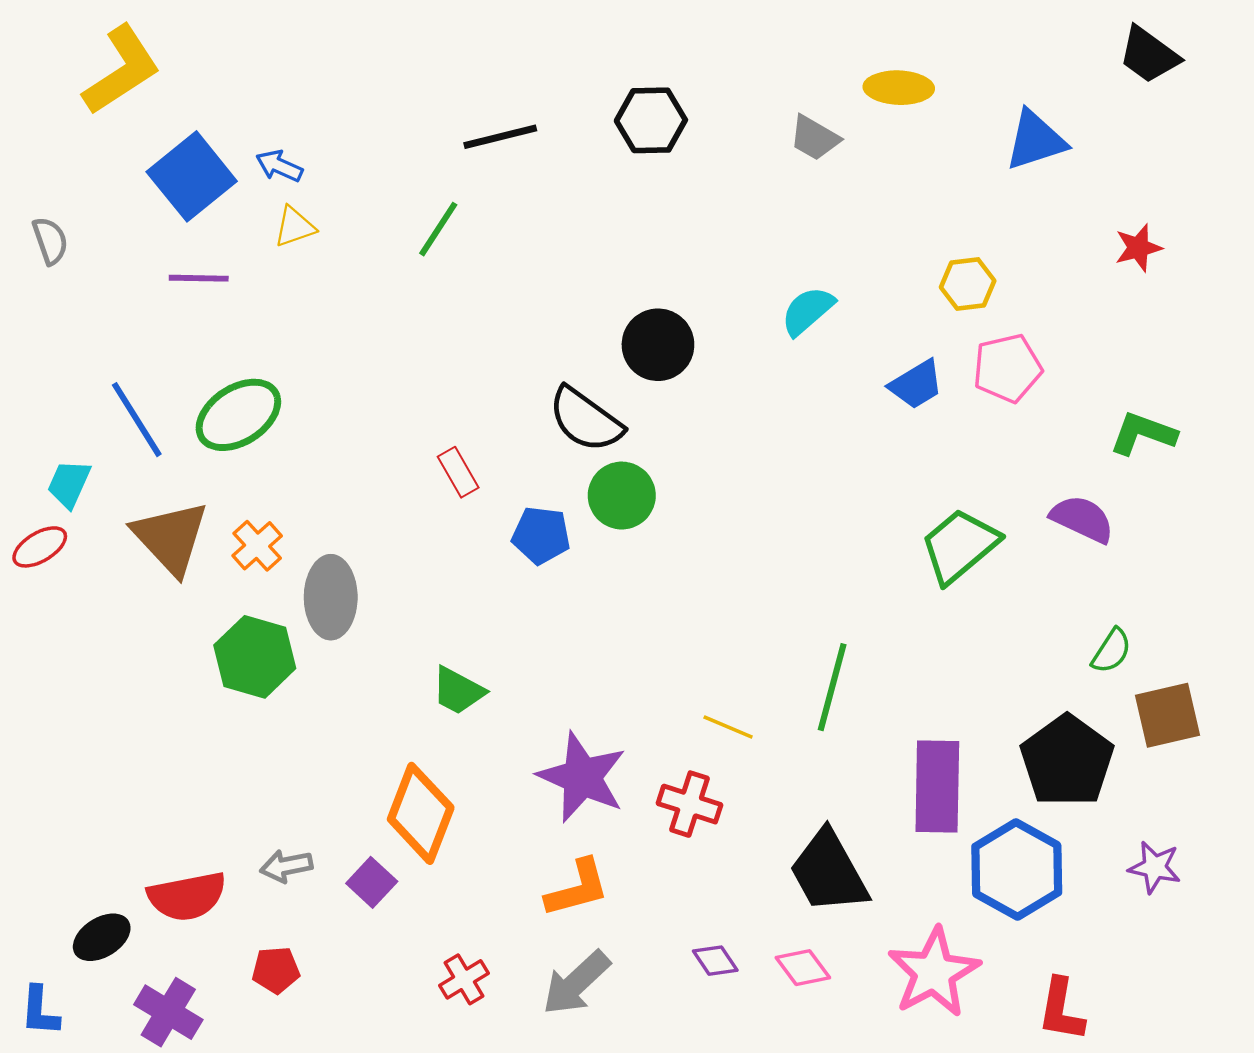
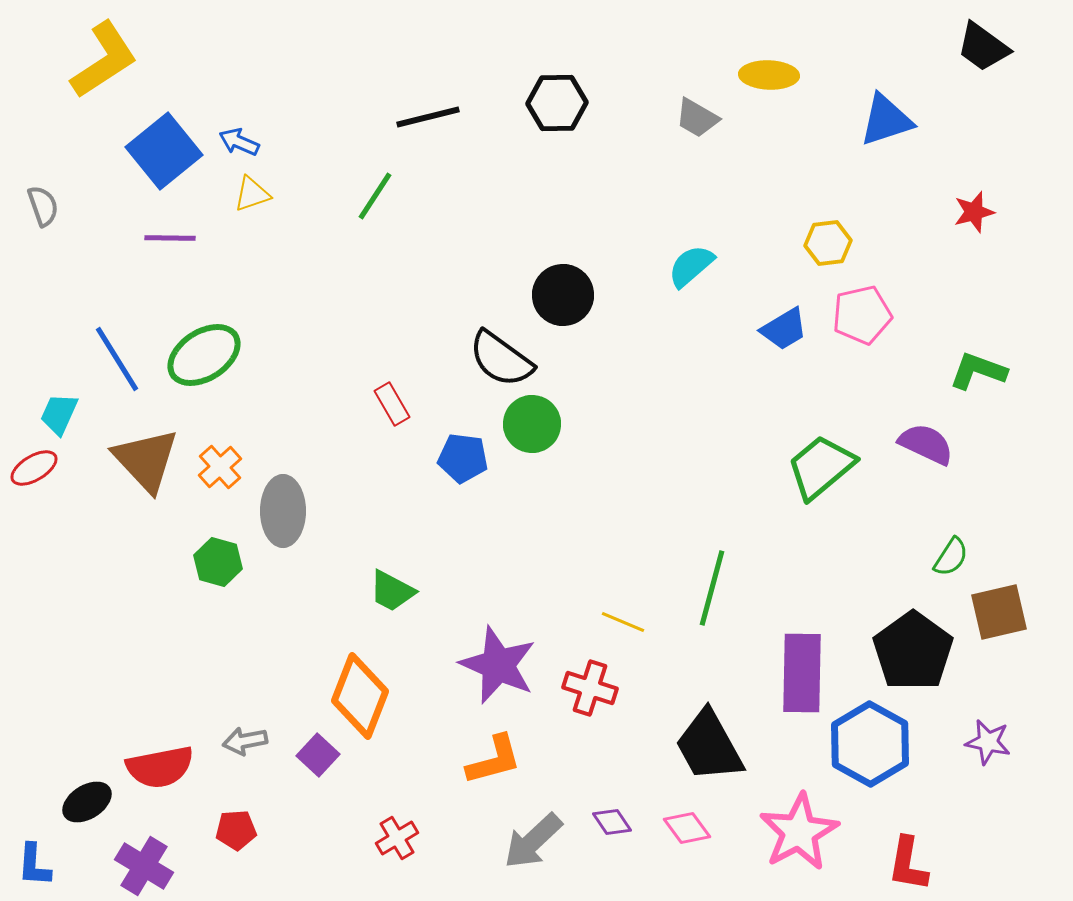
green hexagon: (255, 657) -> (218, 562), size x0.7
gray arrow: (576, 983) -> (533, 841), moved

